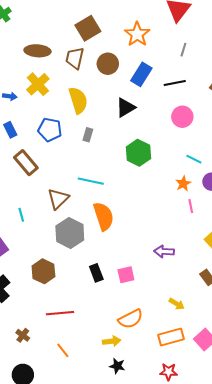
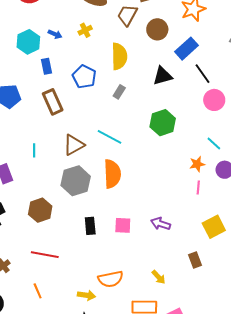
black line: (175, 83) -> (202, 74), moved, turned 50
yellow cross: (38, 84) -> (85, 30), size x0.6
pink square: (126, 275) -> (123, 225), moved

